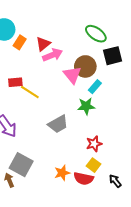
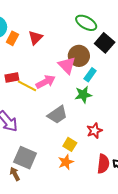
pink arrow: (52, 55) -> (46, 82), moved
black square: (113, 56) -> (105, 43), turned -30
yellow square: (94, 165) -> (70, 144), moved
red semicircle: (84, 179) -> (103, 164), moved, turned -90

